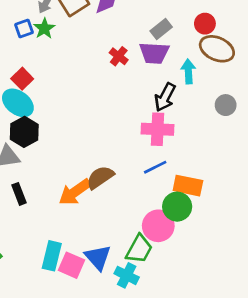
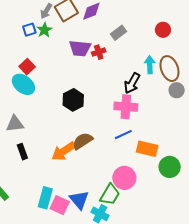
gray rectangle: (161, 29) -> (119, 33), moved
brown ellipse: (217, 49) -> (169, 69), moved, turned 45
purple trapezoid: (154, 53) -> (80, 48), moved
red cross: (119, 56) -> (99, 52), turned 32
black hexagon: (24, 132) -> (73, 100), moved
green circle: (177, 207) -> (170, 167), moved

